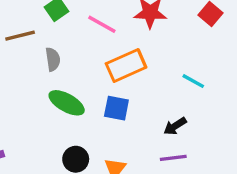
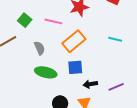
gray semicircle: (53, 59) -> (40, 48), moved
black arrow: (175, 126) -> (90, 84), moved, turned 40

